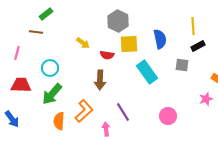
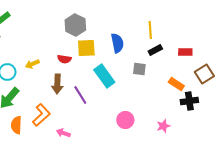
yellow arrow: (83, 43) -> (32, 64), moved, turned 120
pink star: (206, 99) -> (163, 126), moved
purple line: (123, 112) -> (80, 95), moved
pink arrow: (106, 129) -> (63, 133), turned -64

